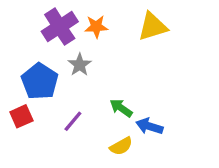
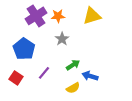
gray star: (80, 65) -> (62, 39), moved
green arrow: (121, 108) -> (73, 65), turned 112
red square: (21, 116) -> (16, 78), moved, turned -32

